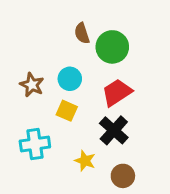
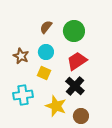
brown semicircle: (82, 33) -> (46, 27), moved, turned 56
yellow star: (85, 161) -> (56, 106), size x1.5

